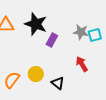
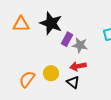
gray star: (81, 32) -> (80, 45), moved
red arrow: (82, 64) -> (78, 66), moved, turned -70

